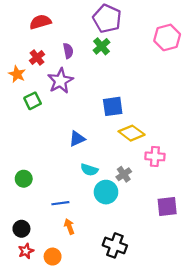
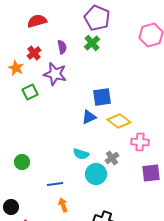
purple star: (60, 81) -> (55, 74), turned -30
blue triangle: (77, 139) -> (89, 117), moved
purple square: (167, 206) -> (151, 173), moved
black circle: (21, 229) -> (11, 207), moved

